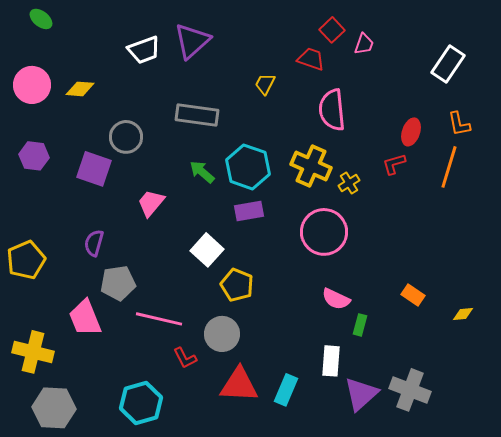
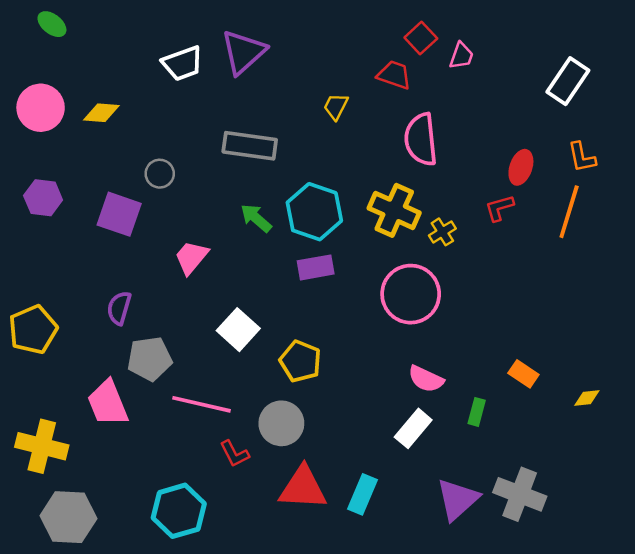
gray circle: (126, 137) -> (160, 174), size x0.7
white square: (207, 250) -> (238, 330), moved
green rectangle: (360, 325) -> (477, 412), moved
white rectangle: (331, 361) -> (413, 428), moved, turned 36

